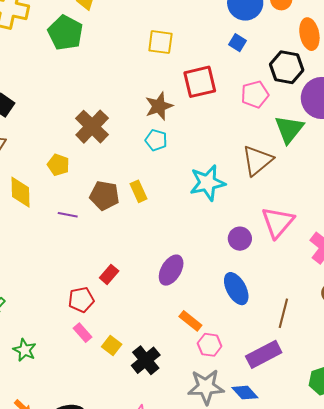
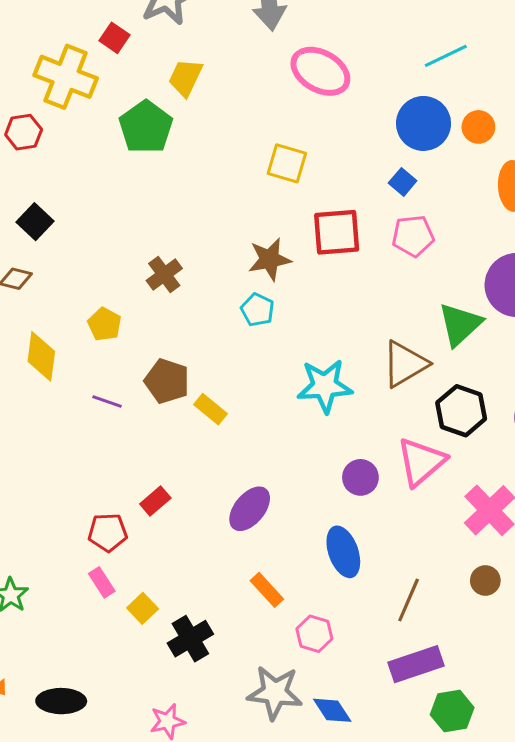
black hexagon: (287, 67) -> (461, 411), moved
pink pentagon: (255, 94) -> (413, 236), moved
brown cross: (92, 127) -> (164, 275), size x0.7
yellow rectangle: (139, 191) -> (210, 409), moved, turned -35
pink hexagon: (210, 345) -> (314, 634), moved
purple rectangle: (264, 354) -> (416, 664), moved

